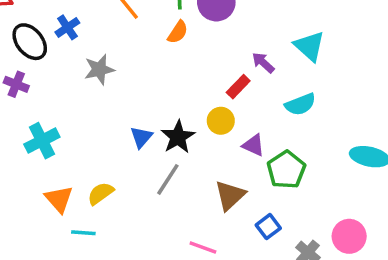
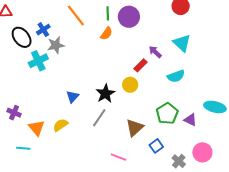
gray star: (99, 69) -> (56, 45), moved
purple cross: (16, 84) -> (14, 113), moved
blue triangle: (141, 137) -> (73, 97), moved
cyan cross: (42, 141) -> (38, 61), moved
purple triangle: (254, 145) -> (190, 120), moved
cyan line: (83, 233) -> (23, 148), moved

